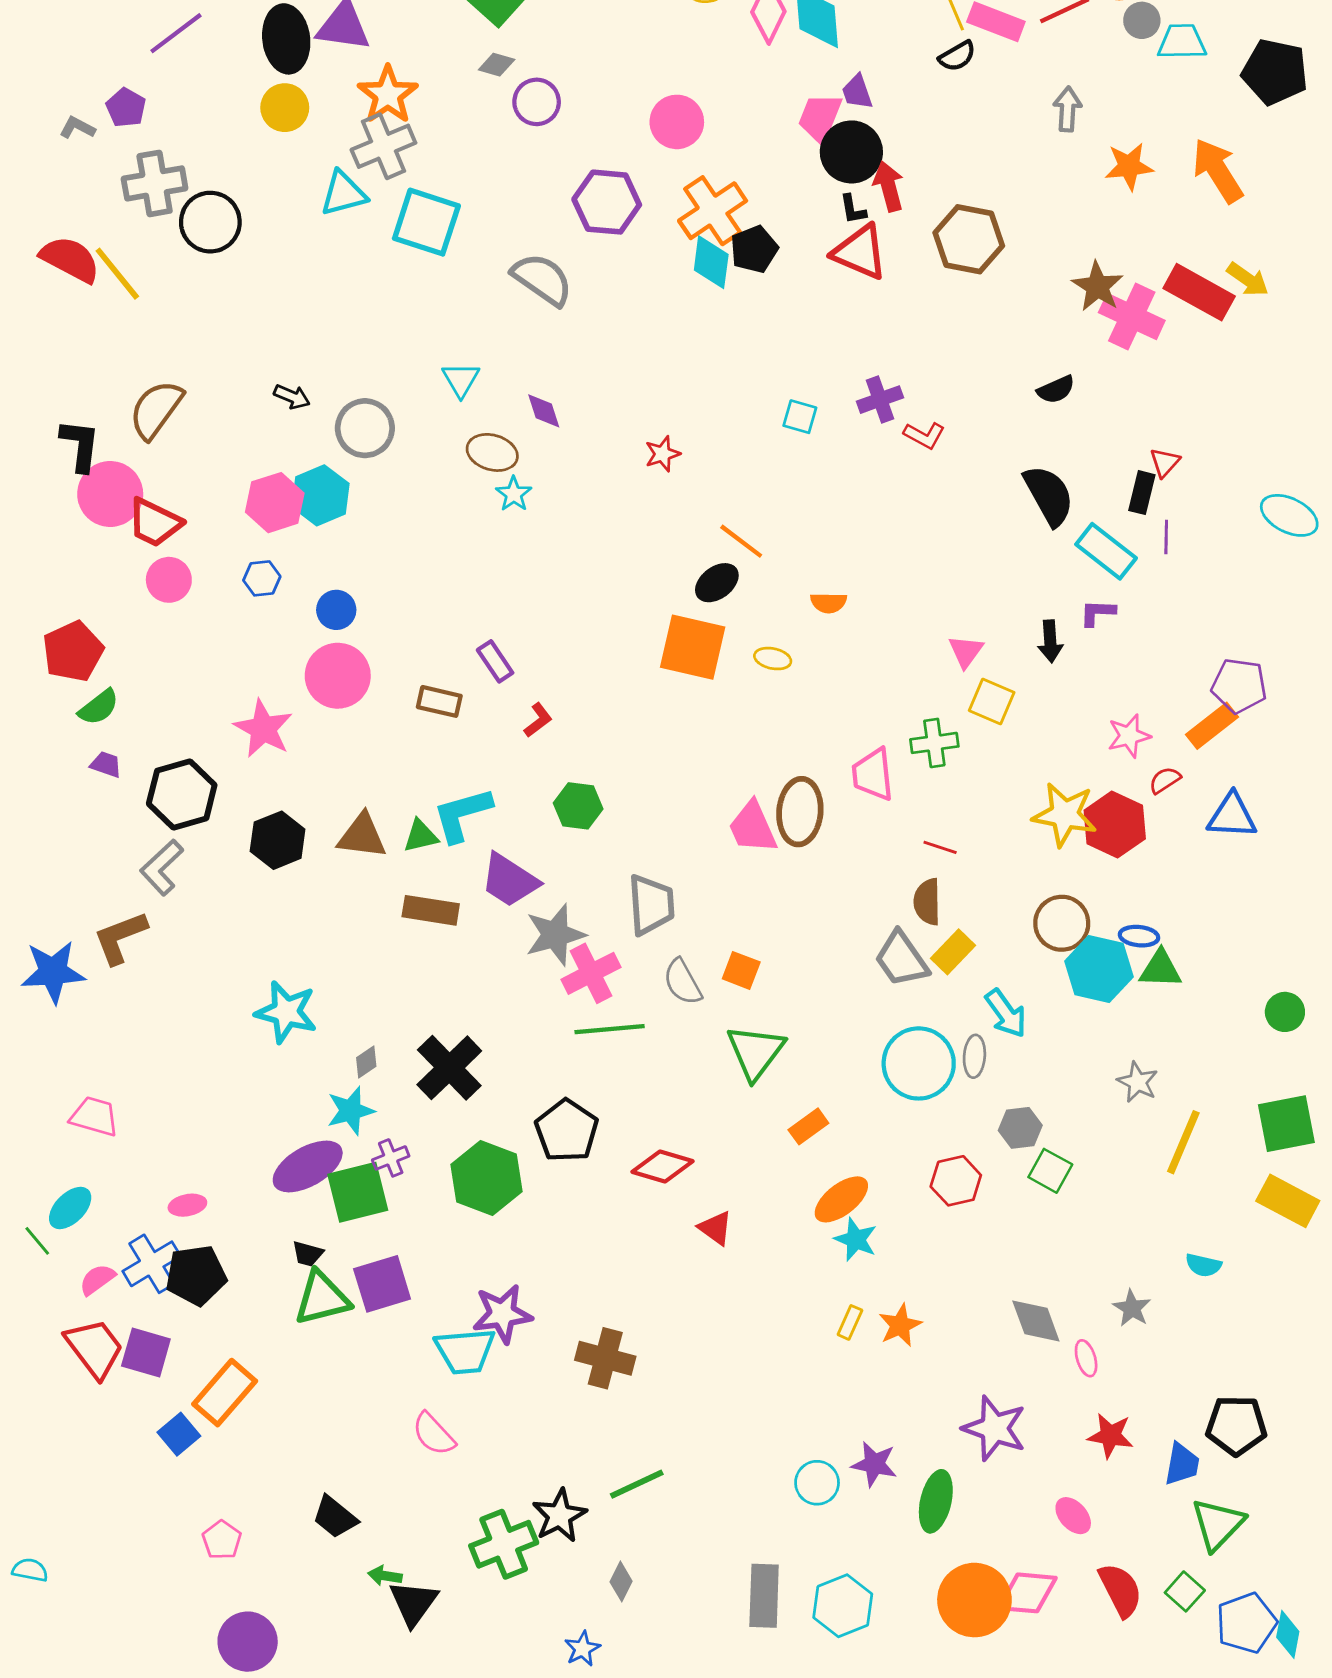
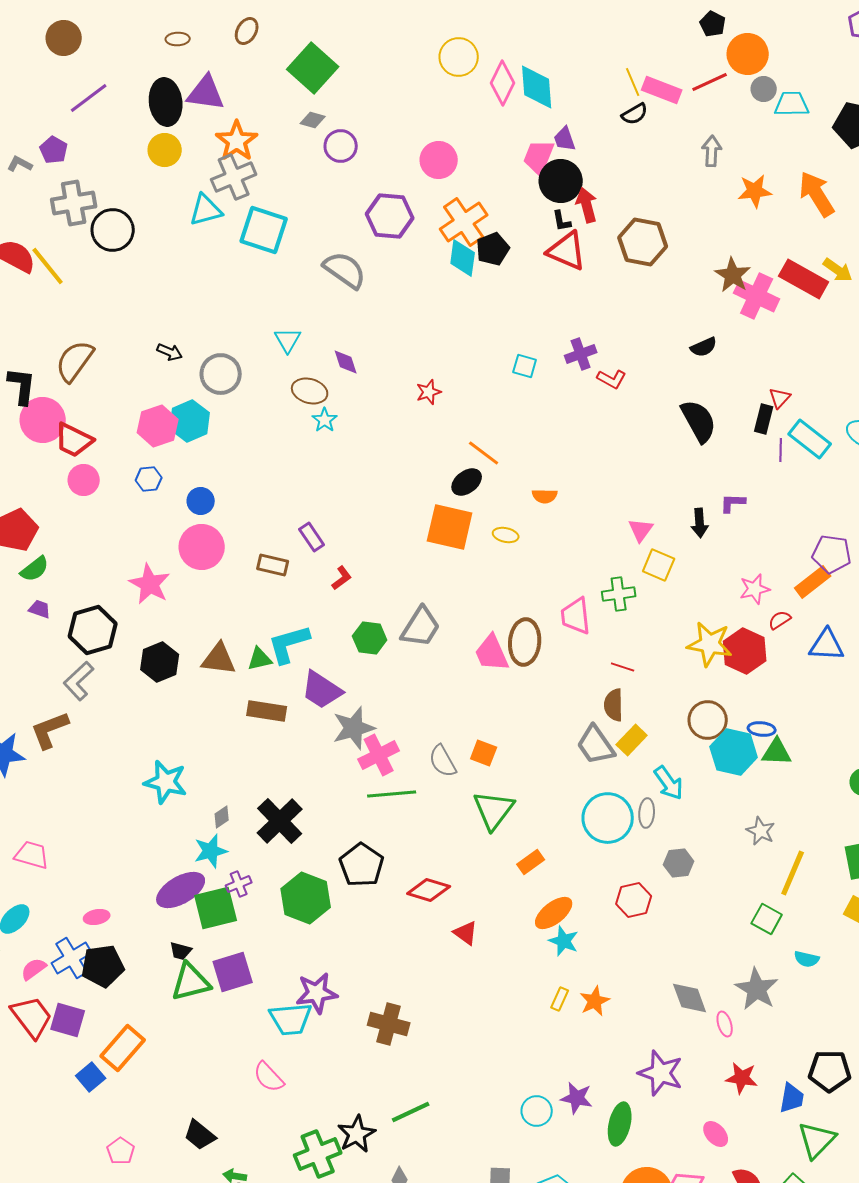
cyan rectangle: (1106, 551) -> (810, 439), moved
gray trapezoid: (651, 905) -> (421, 627), moved, turned 36
green square: (1050, 1171) -> (767, 919), moved
gray star: (1132, 1308) -> (757, 989), size x1.6

